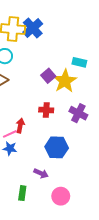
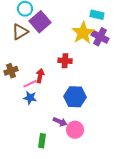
purple square: (48, 76) -> (40, 22), moved, size x1.5
purple cross: (78, 113) -> (100, 37), moved
pink circle: (61, 196) -> (75, 130), moved

